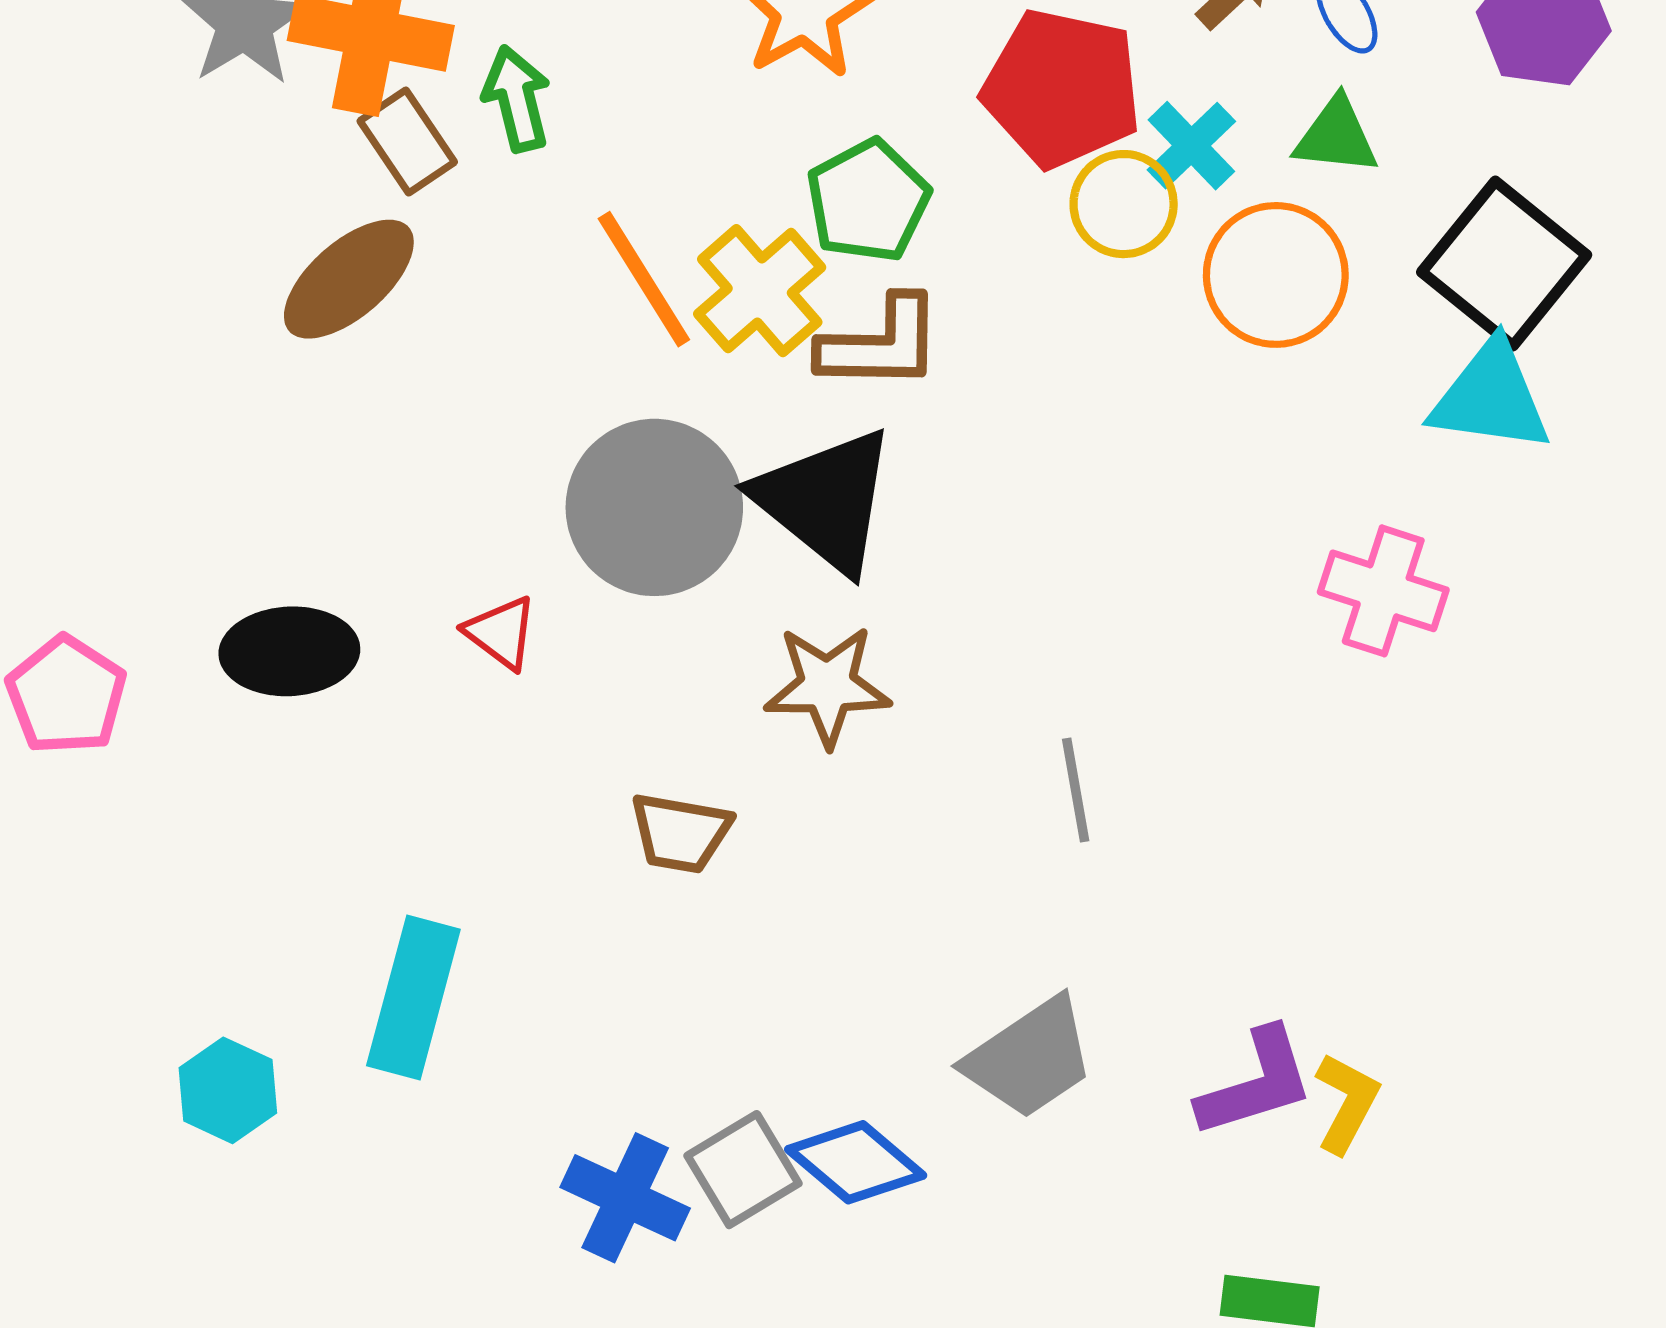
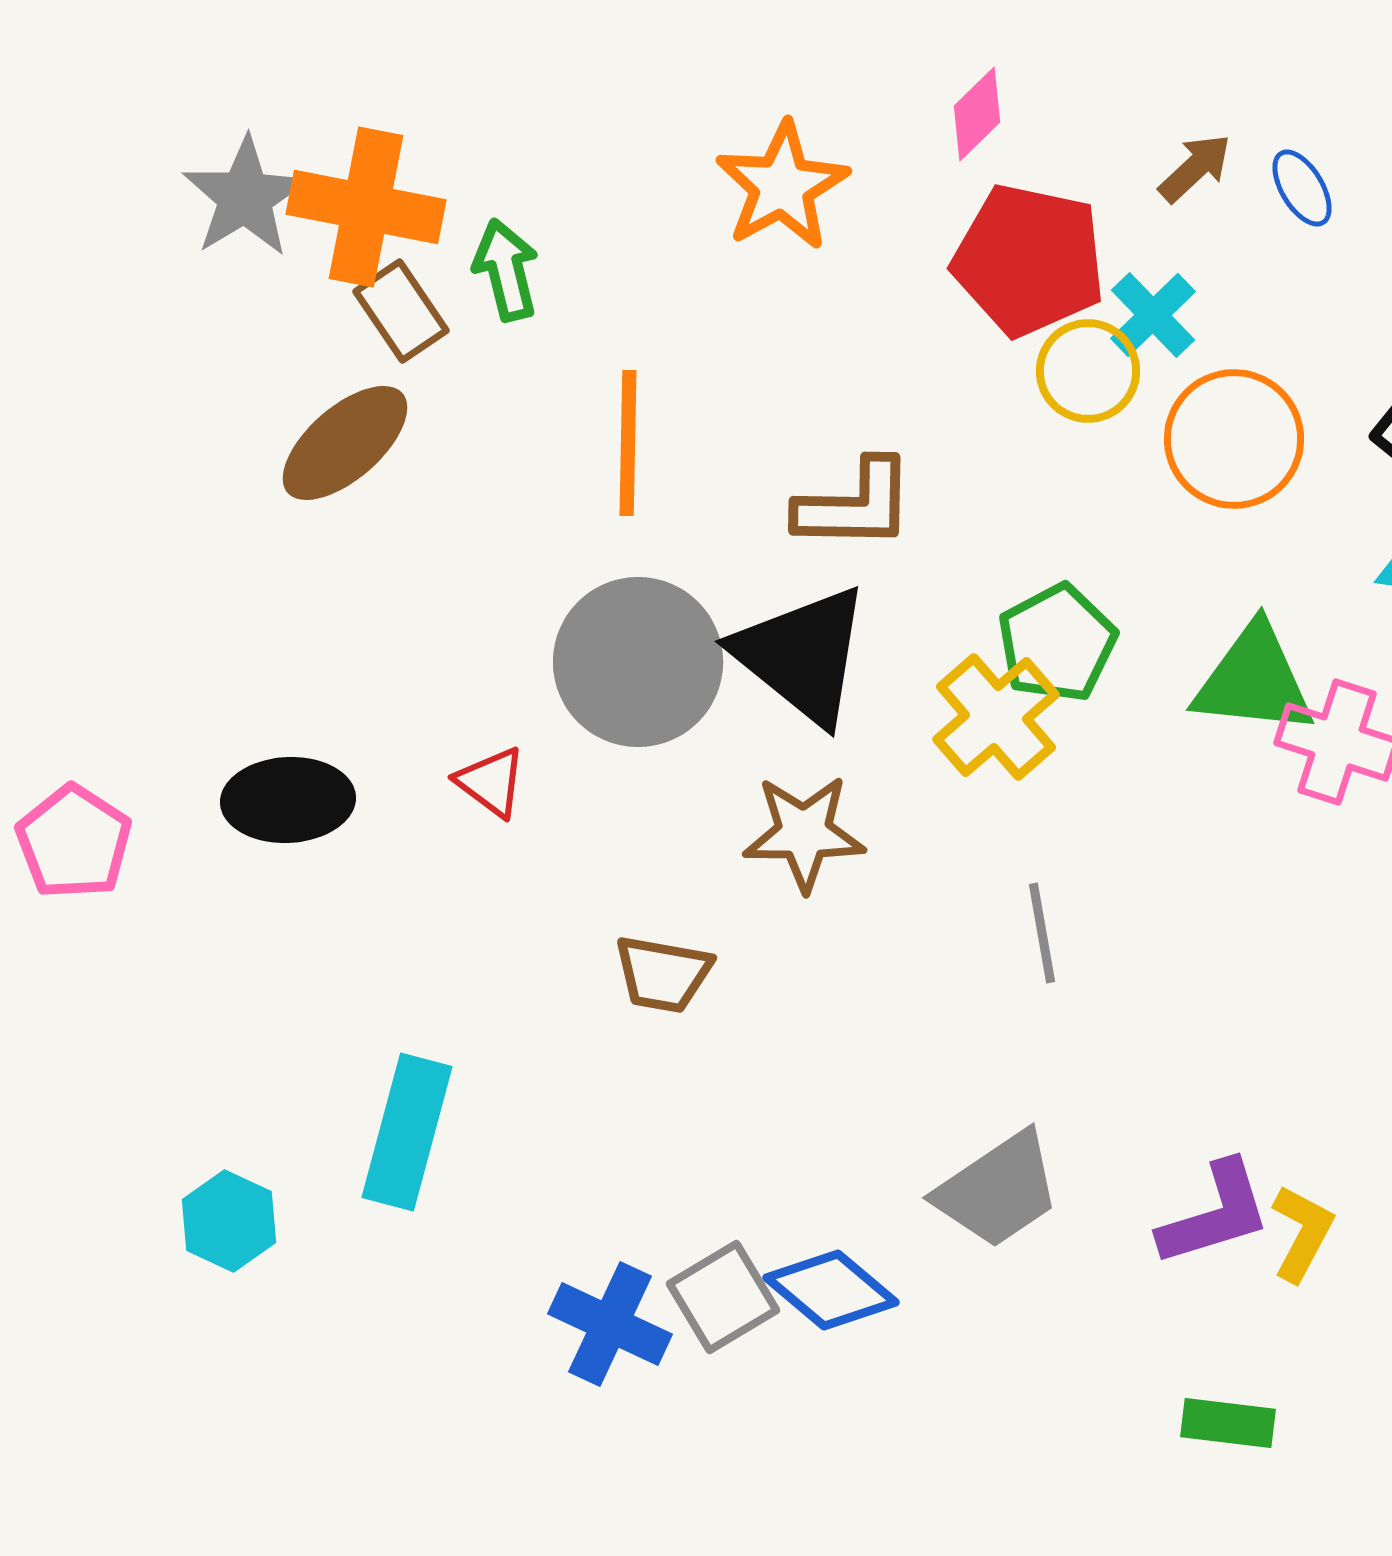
green triangle: (1336, 136) -> (1254, 680), moved, size x1.5
green pentagon: (868, 201) -> (1057, 643), moved
orange line: (644, 279) -> (628, 443), turned 33
yellow cross: (760, 291) -> (996, 717), moved

